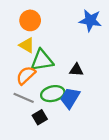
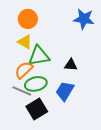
green ellipse: (53, 94) -> (36, 84), moved
black square: (40, 117) -> (37, 109), size x1.5

